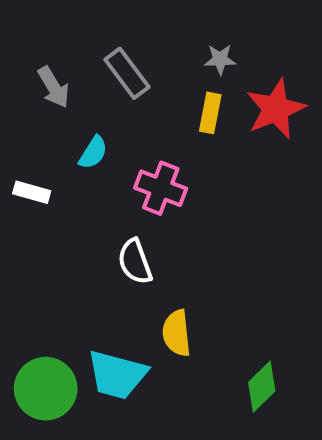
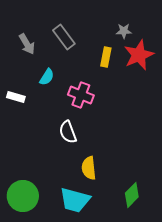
gray star: (220, 59) -> (124, 31), moved
cyan trapezoid: (117, 375) -> (75, 200), moved

